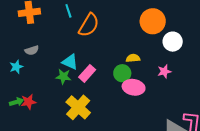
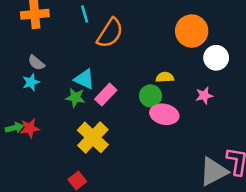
gray semicircle: (32, 50) -> (36, 63), turned 56
cyan star: (16, 67) -> (31, 82), moved

